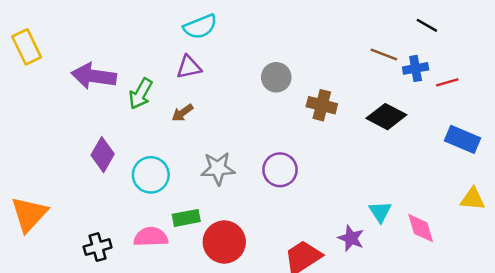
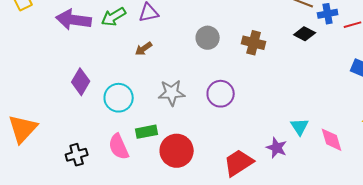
gray circle: (276, 77) -> (208, 38), moved
green arrow: (141, 94) -> (114, 17), moved, turned 30
black diamond: (386, 117) -> (305, 34), moved, size x0.7
pink semicircle: (151, 237) -> (119, 147), turned -112

